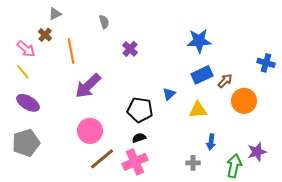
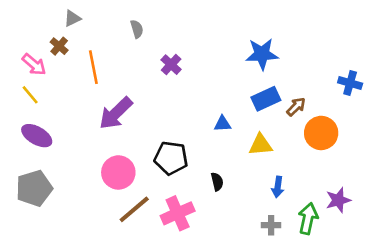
blue triangle: (169, 94) -> (222, 124), turned 40
black pentagon: (140, 110) -> (171, 158), moved
black semicircle: (139, 138) -> (217, 182), moved, turned 96
gray cross: (193, 163) -> (271, 225), moved

